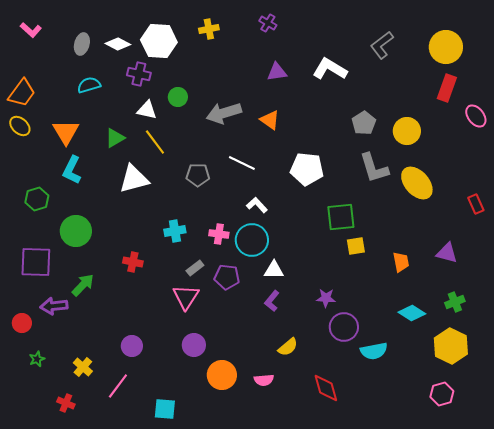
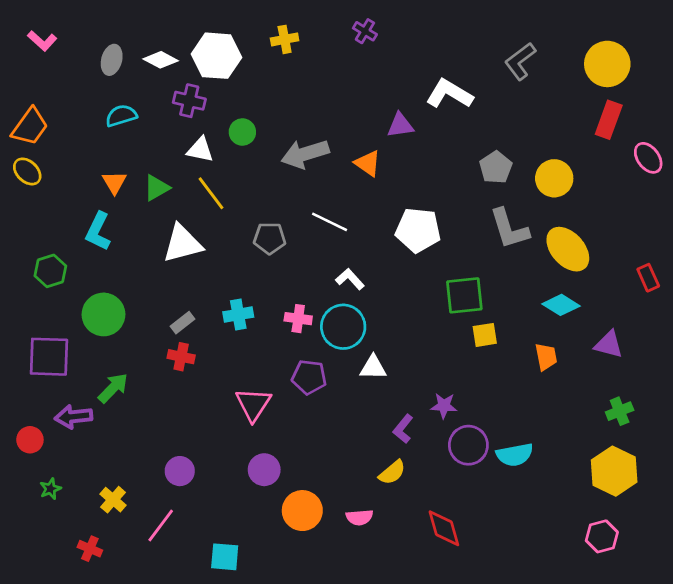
purple triangle: (277, 72) -> (400, 125), moved
orange triangle: (66, 132) -> (114, 182), moved, size x0.7
gray rectangle: (195, 268) -> (182, 323), moved
purple L-shape: (272, 301) -> (403, 429), moved
cyan diamond: (412, 313) -> (561, 305), moved
cyan semicircle: (374, 351) -> (515, 455), moved

